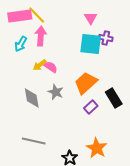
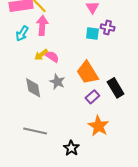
cyan square: (91, 44) -> (92, 34), size x0.6
orange trapezoid: (86, 83) -> (87, 73), turned -80
orange star: (97, 148) -> (98, 126), moved

